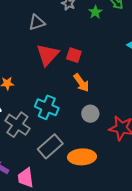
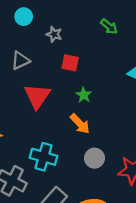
green star: (95, 12) -> (84, 95), moved
red square: (74, 55) -> (70, 63), moved

